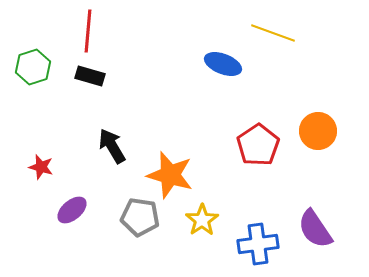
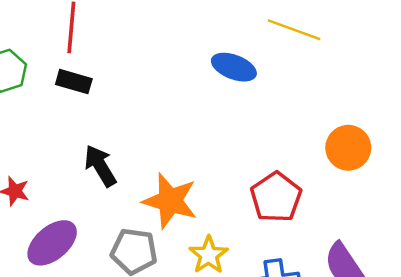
red pentagon: (258, 145) -> (276, 197), moved
purple ellipse: (72, 210) -> (52, 243), size x1.4

